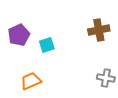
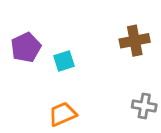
orange trapezoid: (31, 81) -> (63, 114), moved

